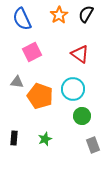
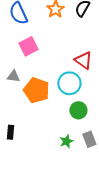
red triangle: (80, 54) -> (83, 60), moved
green star: (45, 139) -> (66, 141), moved

